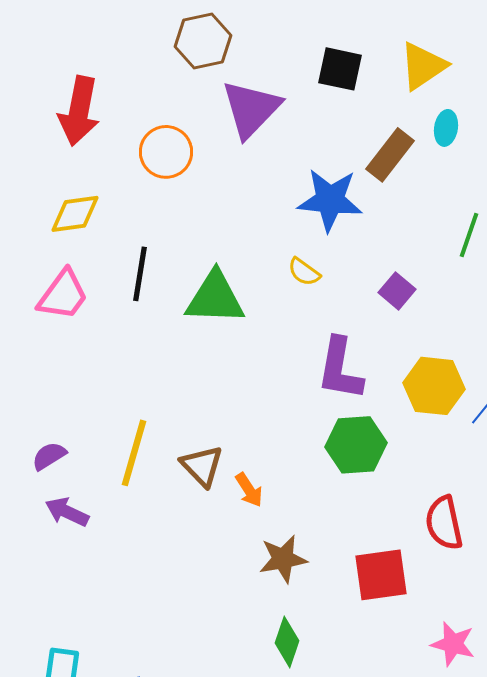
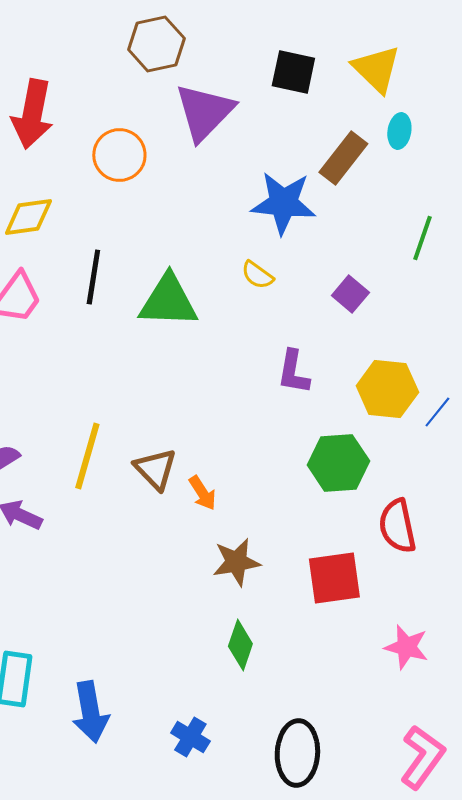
yellow triangle: (423, 66) -> (376, 69), turned -42
purple L-shape: (340, 369) -> (293, 372), size x0.7
green hexagon: (356, 445) -> (338, 463), moved

